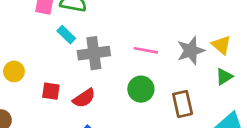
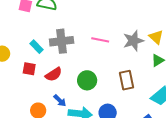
cyan rectangle: (66, 35) -> (36, 47), moved
green circle: (141, 89) -> (87, 80), moved

